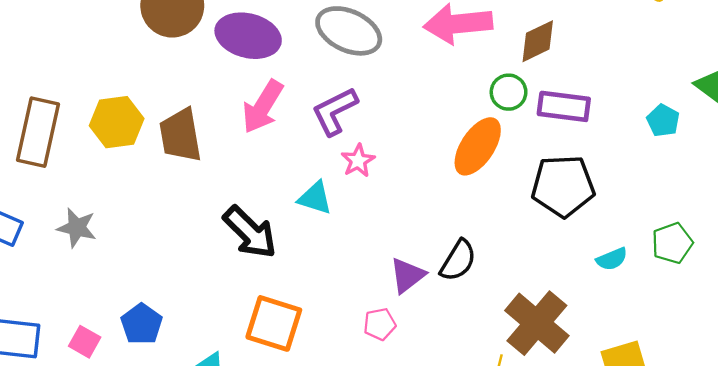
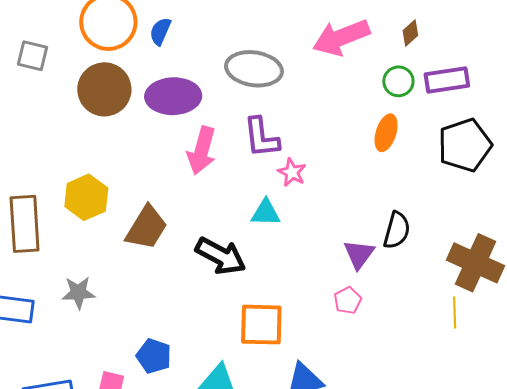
brown diamond: (538, 41) -> (410, 33), size x0.7
purple L-shape: (335, 111) -> (261, 137), turned -54
brown trapezoid: (180, 135) -> (147, 228), moved, turned -123
orange ellipse: (478, 146) -> (386, 133), size x0.7

